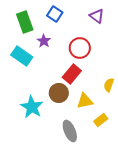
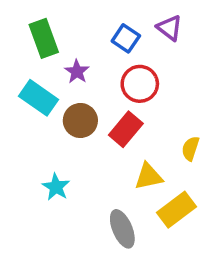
blue square: (55, 14) -> (126, 38), moved
brown circle: (59, 93) -> (80, 121), moved
cyan star: (32, 107) -> (56, 187), size x0.7
yellow rectangle: (101, 120) -> (176, 210), size x1.5

